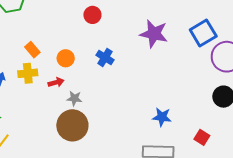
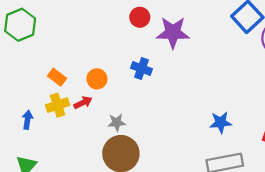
red circle: (92, 15) -> (140, 17), moved
purple star: (154, 34) -> (173, 33), moved
red arrow: (56, 82) -> (83, 103), moved

